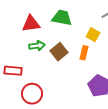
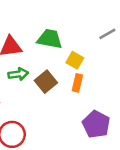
yellow square: (93, 35) -> (75, 60), moved

